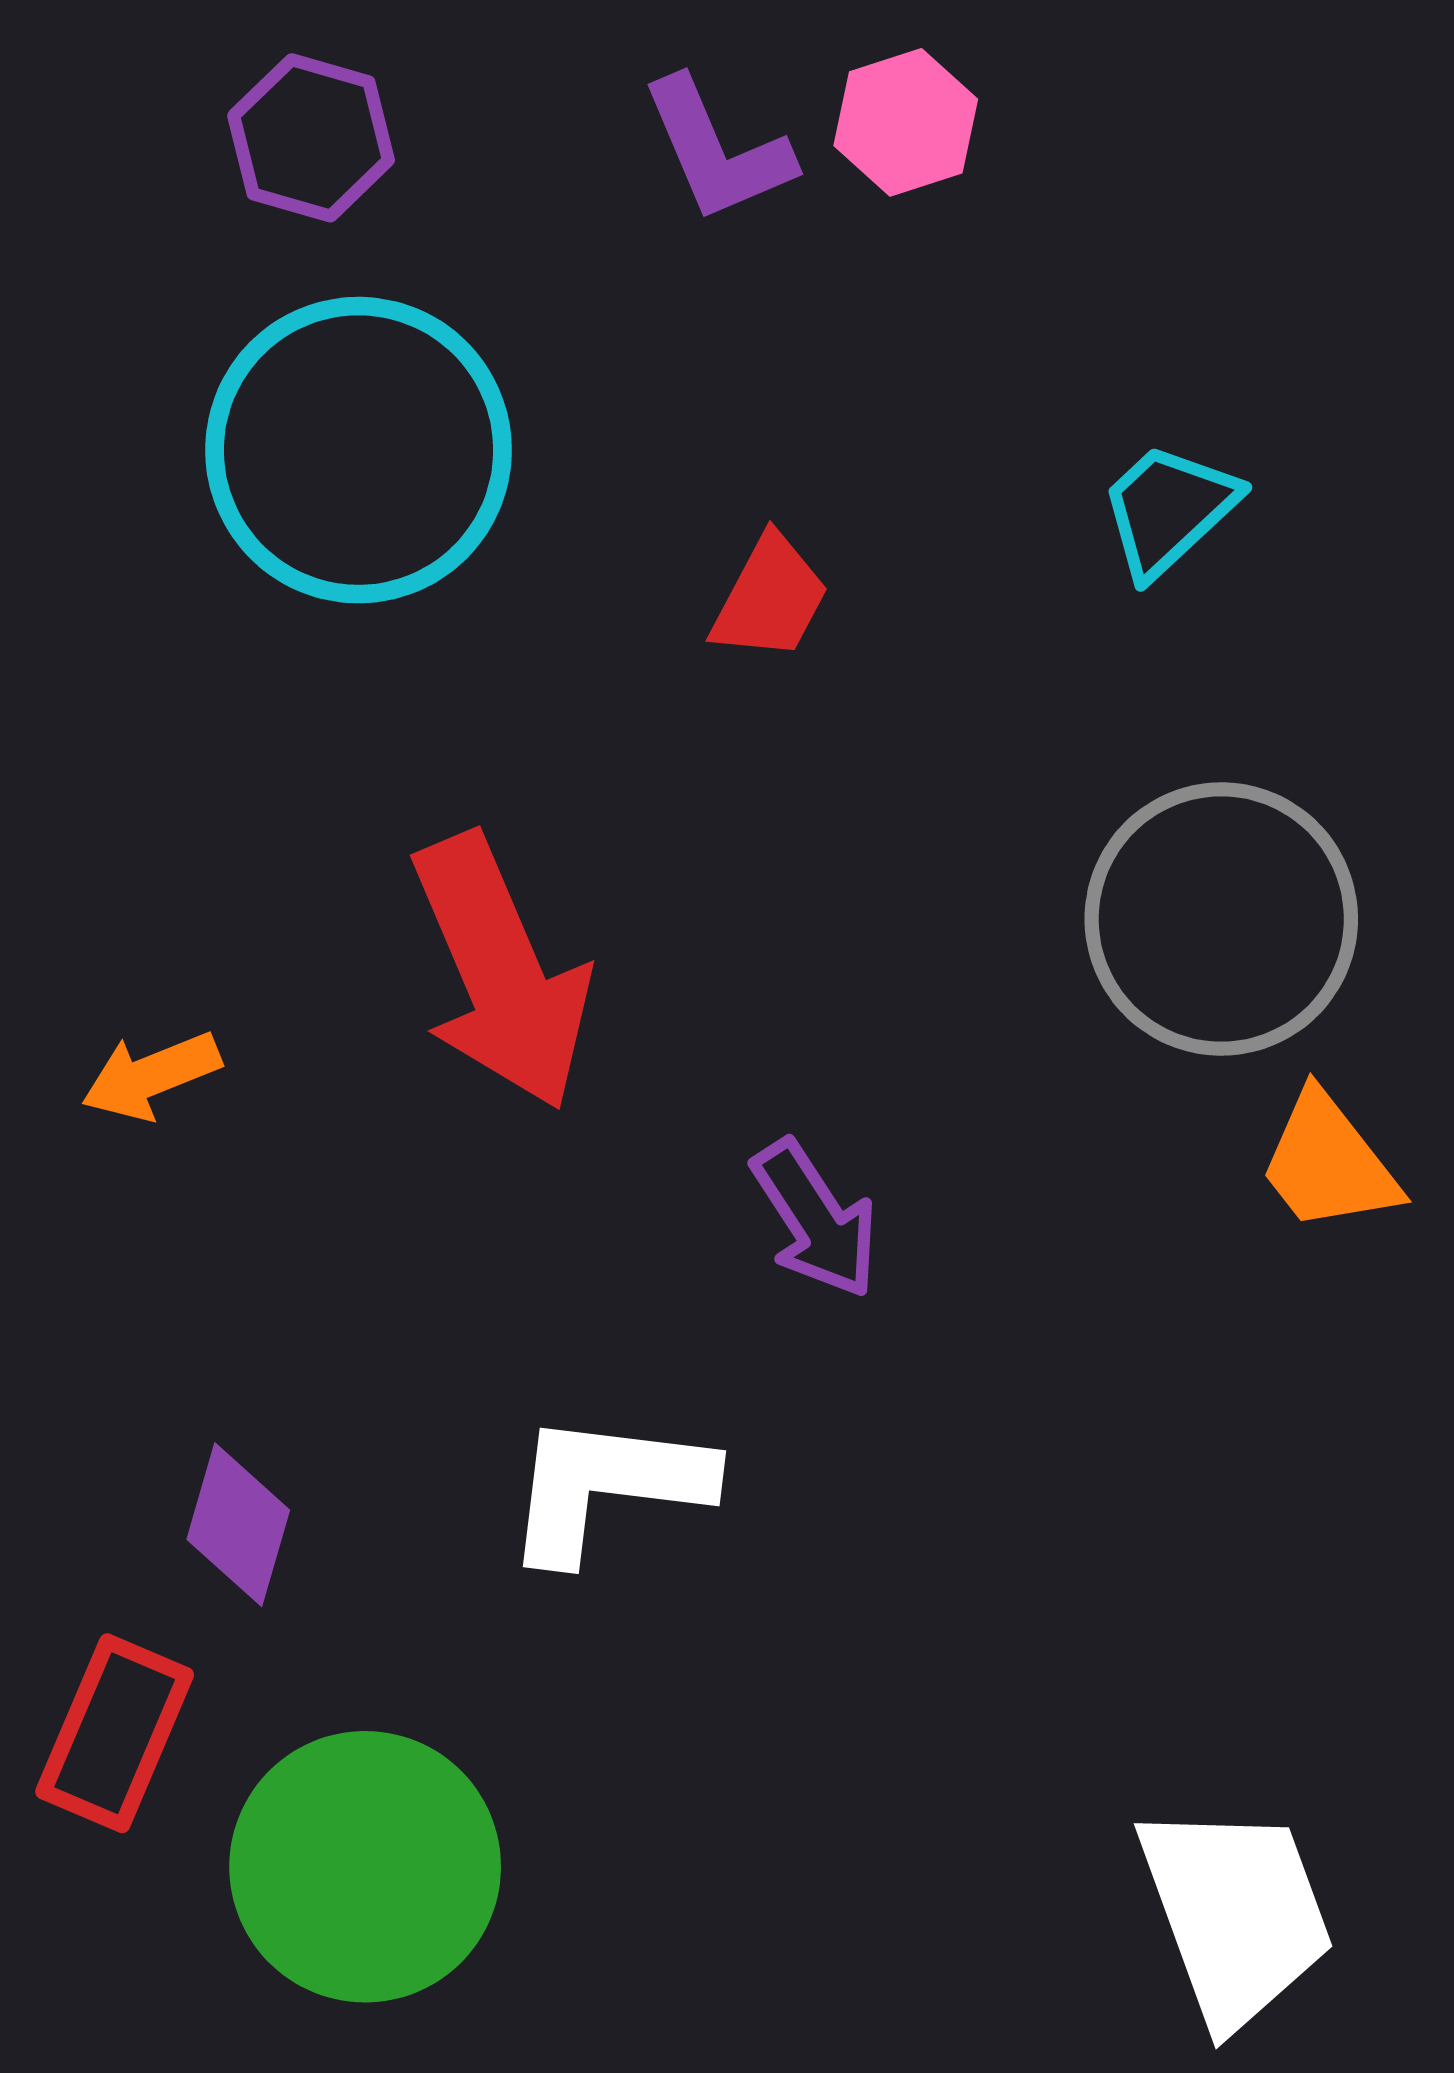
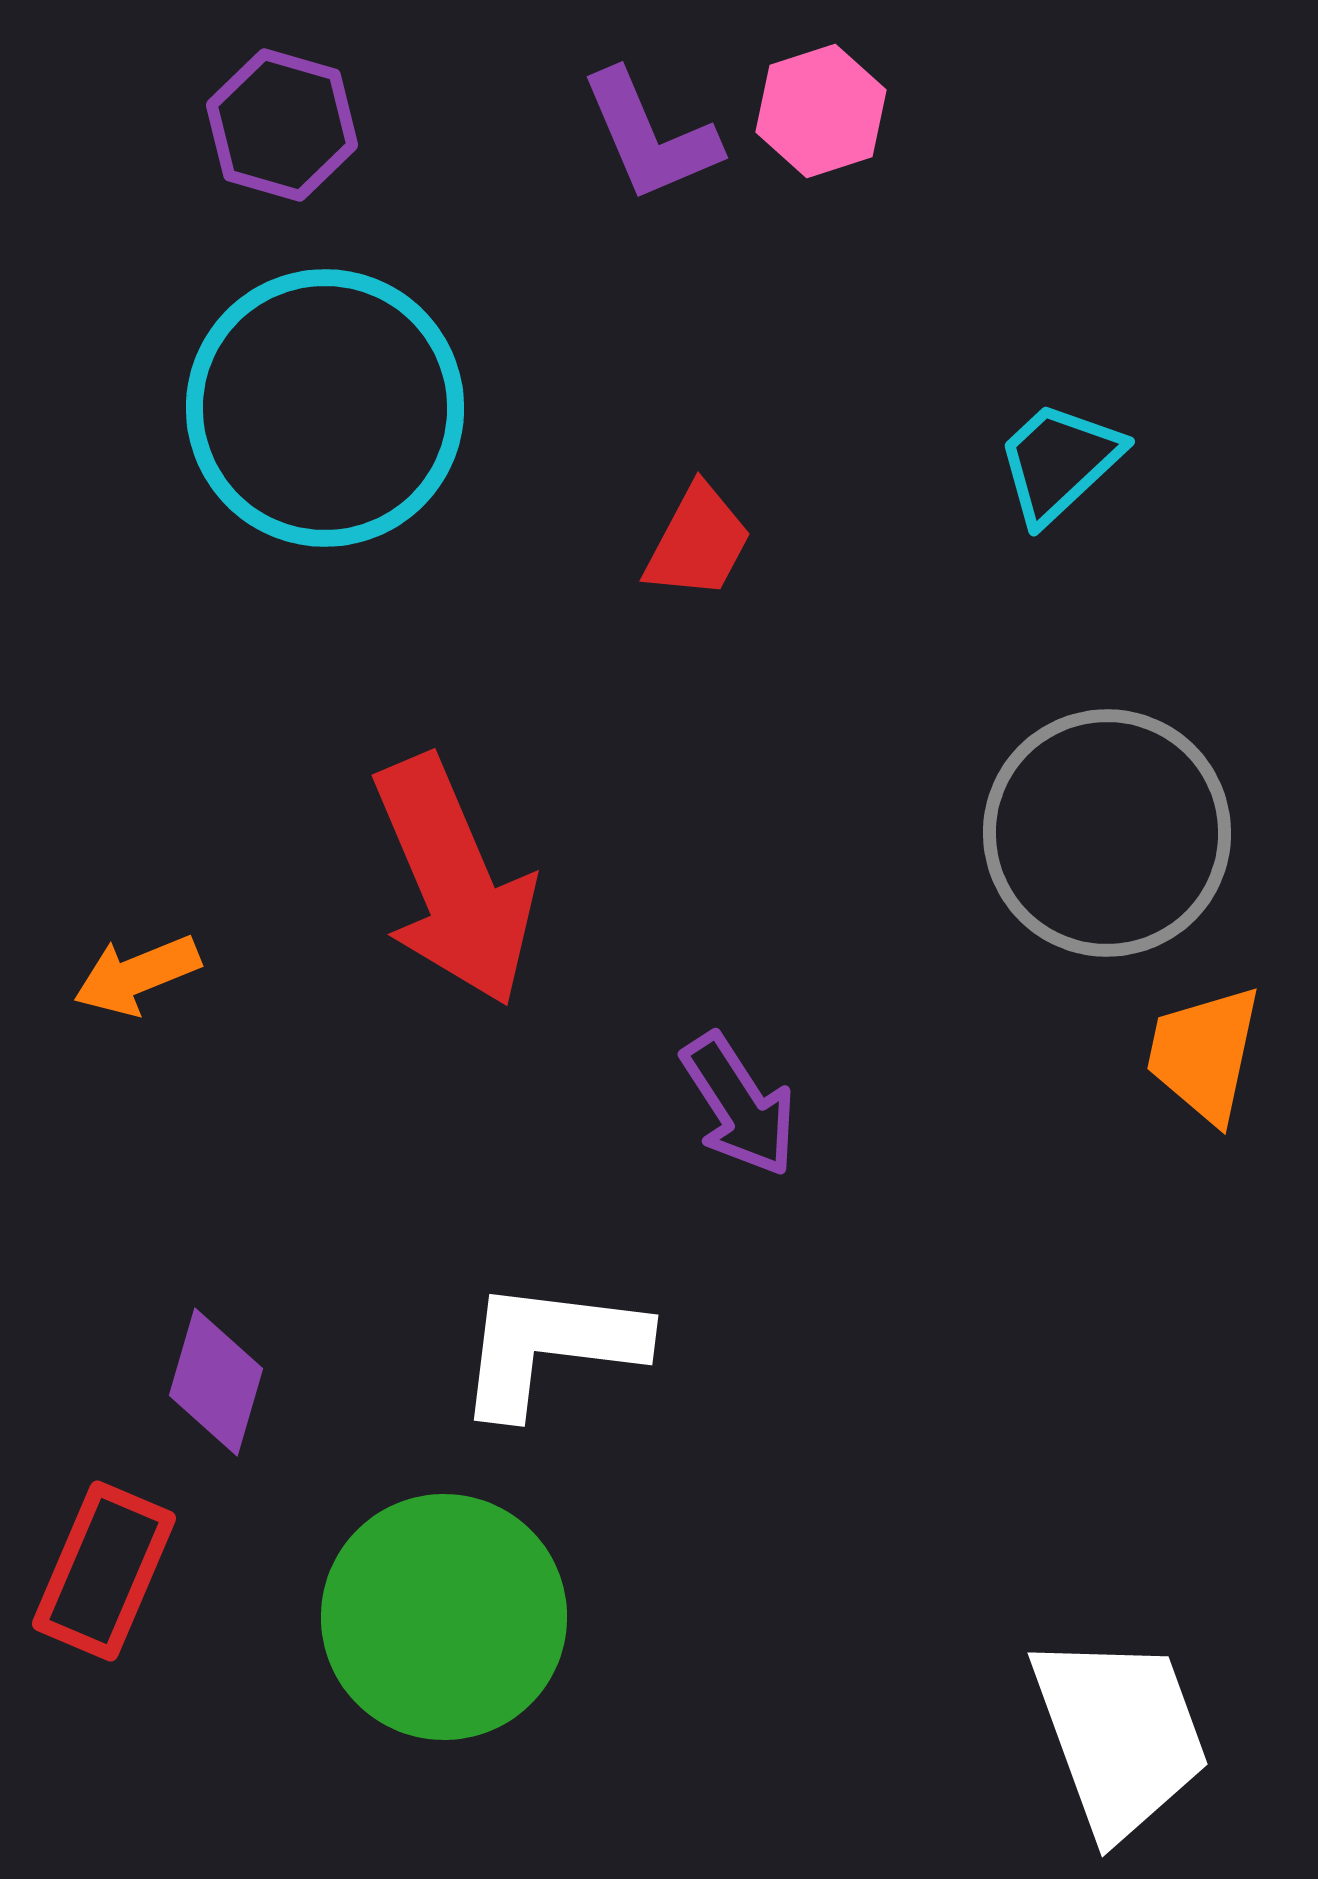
orange trapezoid: (1328, 1163) -> (1204, 1054), turned 50
green circle: (365, 1867) -> (444, 1617), moved

